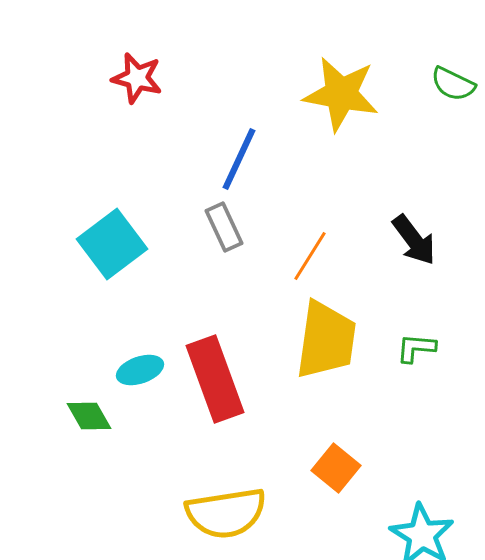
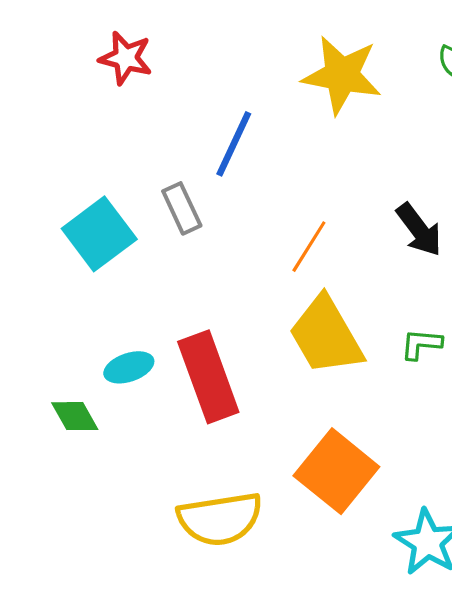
gray rectangle: (224, 227) -> (182, 208), moved
yellow trapezoid: (326, 340) -> (326, 336), turned 142
orange square: (336, 468) -> (336, 471), size x1.6

